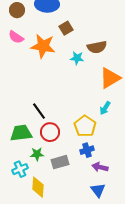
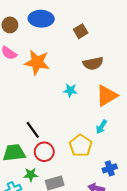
brown square: (66, 28) -> (81, 31), moved
cyan star: (77, 58) -> (70, 90), moved
blue cross: (87, 150) -> (110, 168), moved

